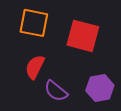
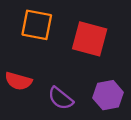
red semicircle: (35, 67) -> (18, 81), moved, turned -100

